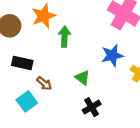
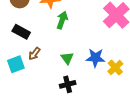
blue star: (112, 55) -> (95, 58), moved
brown arrow: (44, 83) -> (34, 54), turned 72

